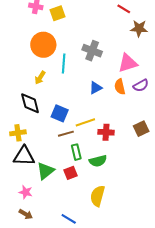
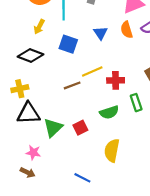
blue triangle: (96, 88) -> (101, 33), turned -32
black diamond: (30, 103) -> (30, 55), turned -50
blue square: (60, 113) -> (68, 44), moved
green rectangle: (76, 152) -> (136, 103), moved
brown arrow: (26, 214) -> (28, 172), moved

